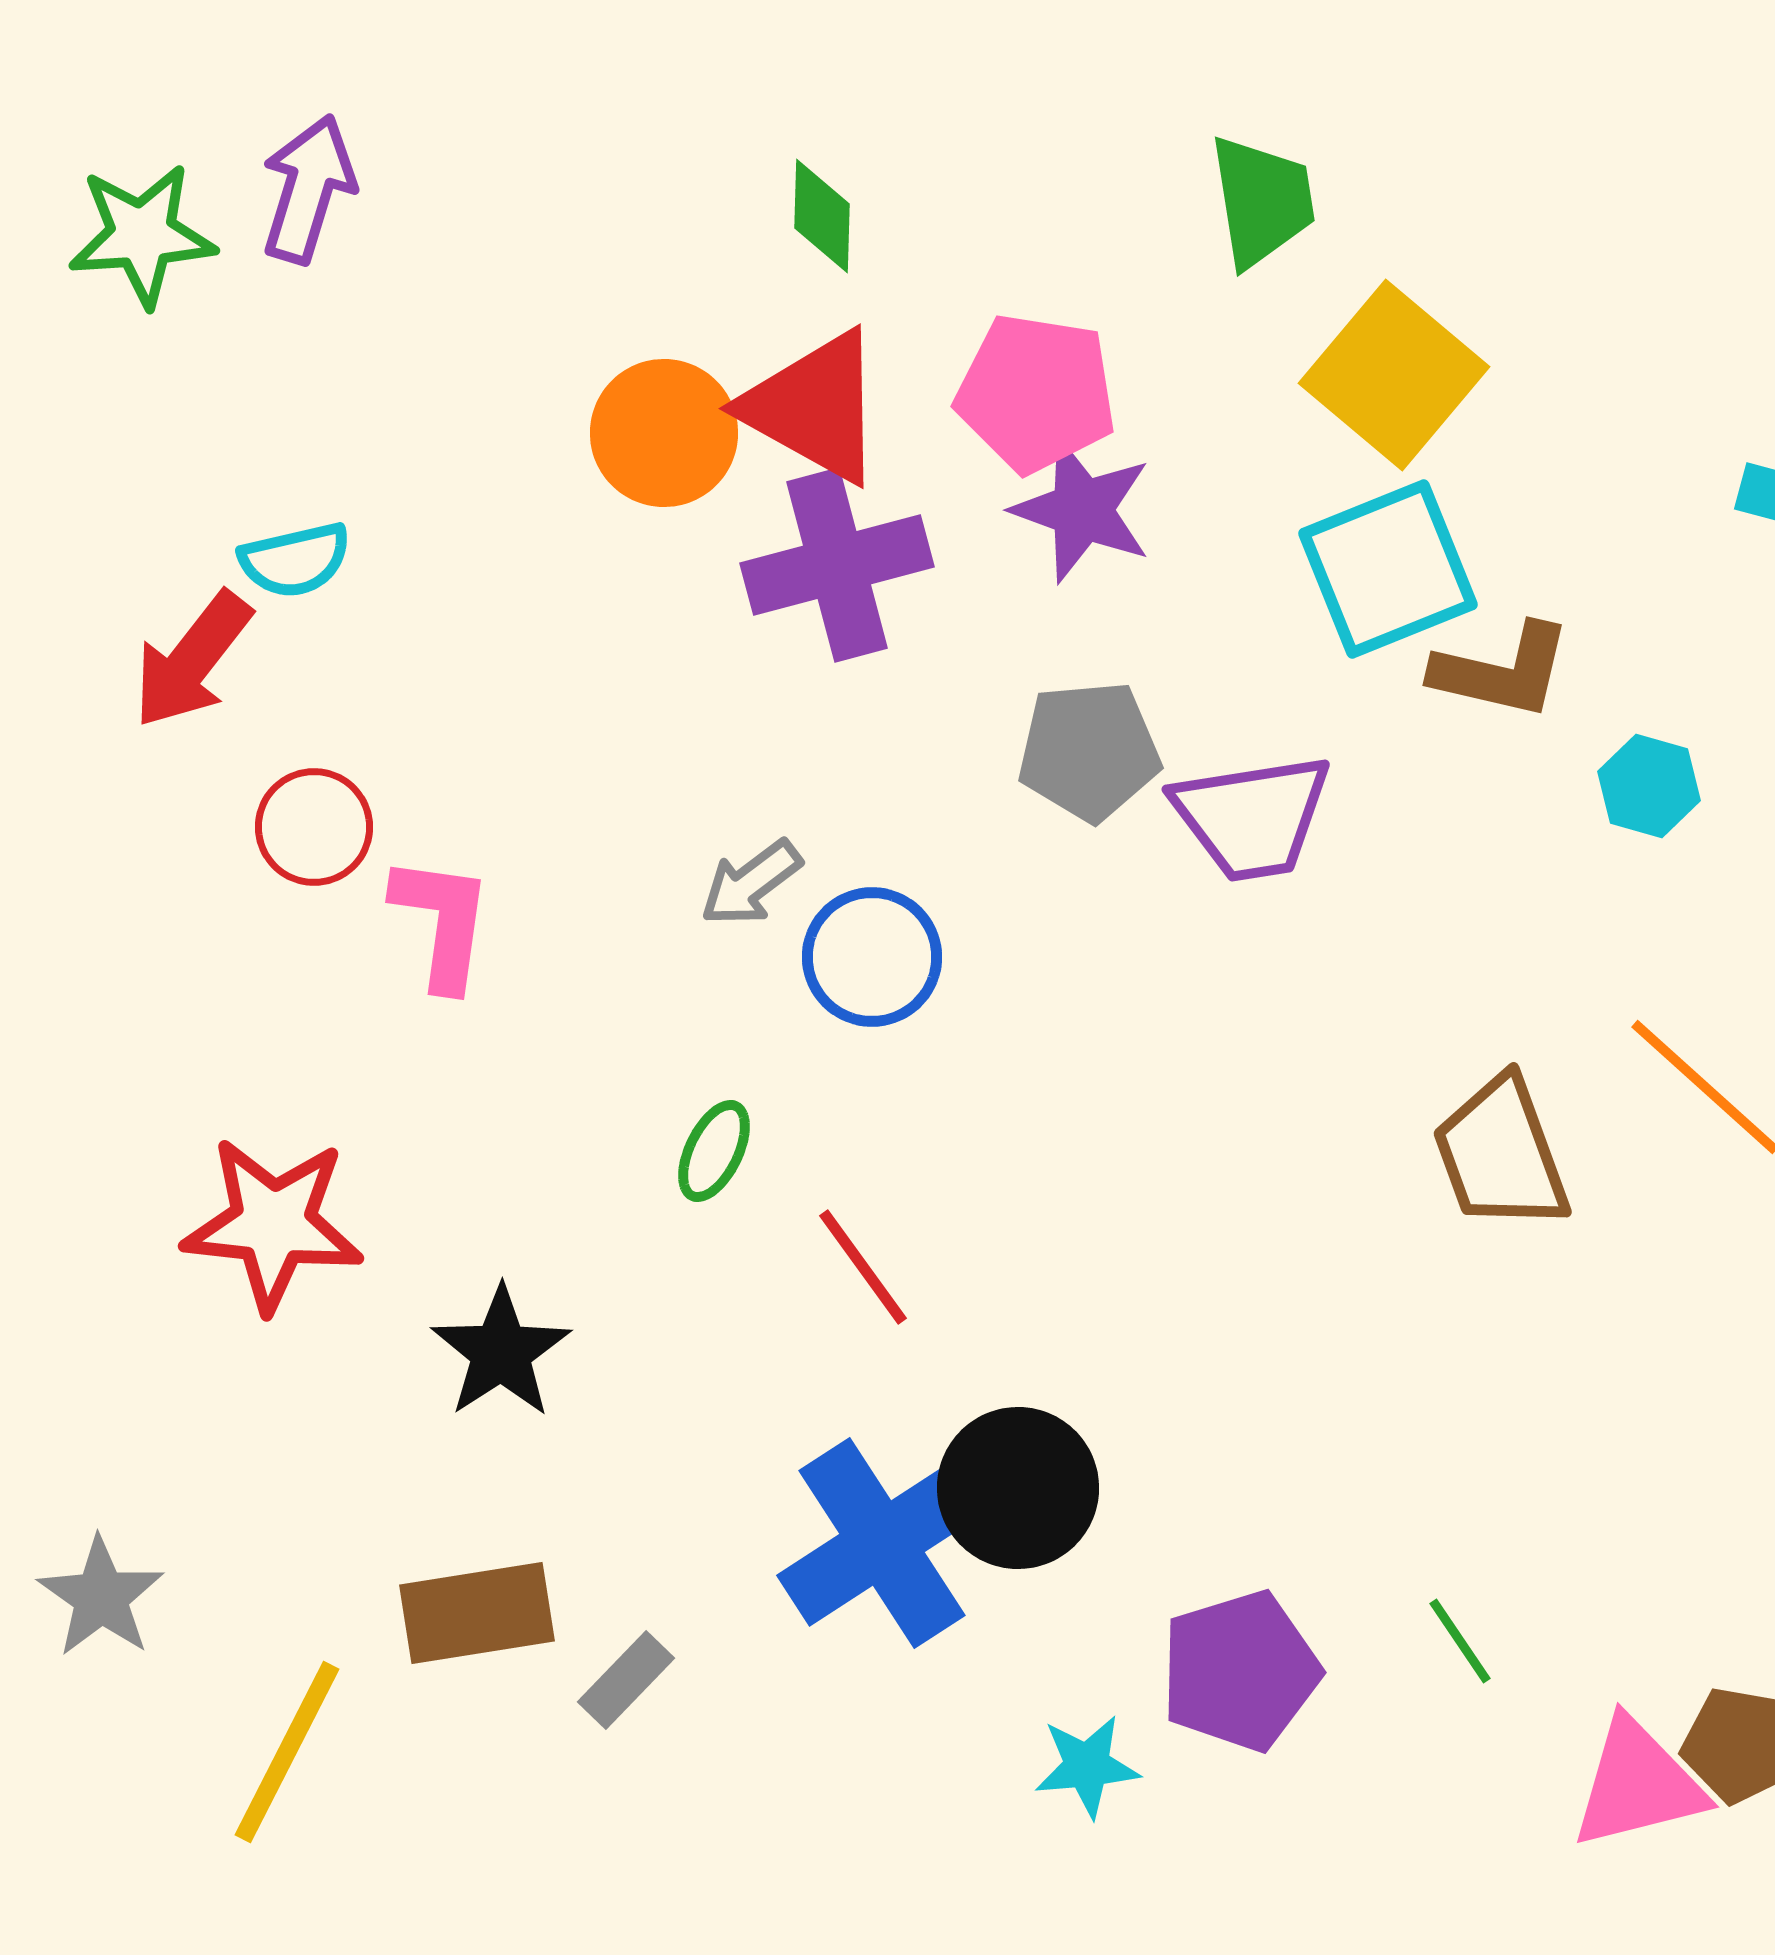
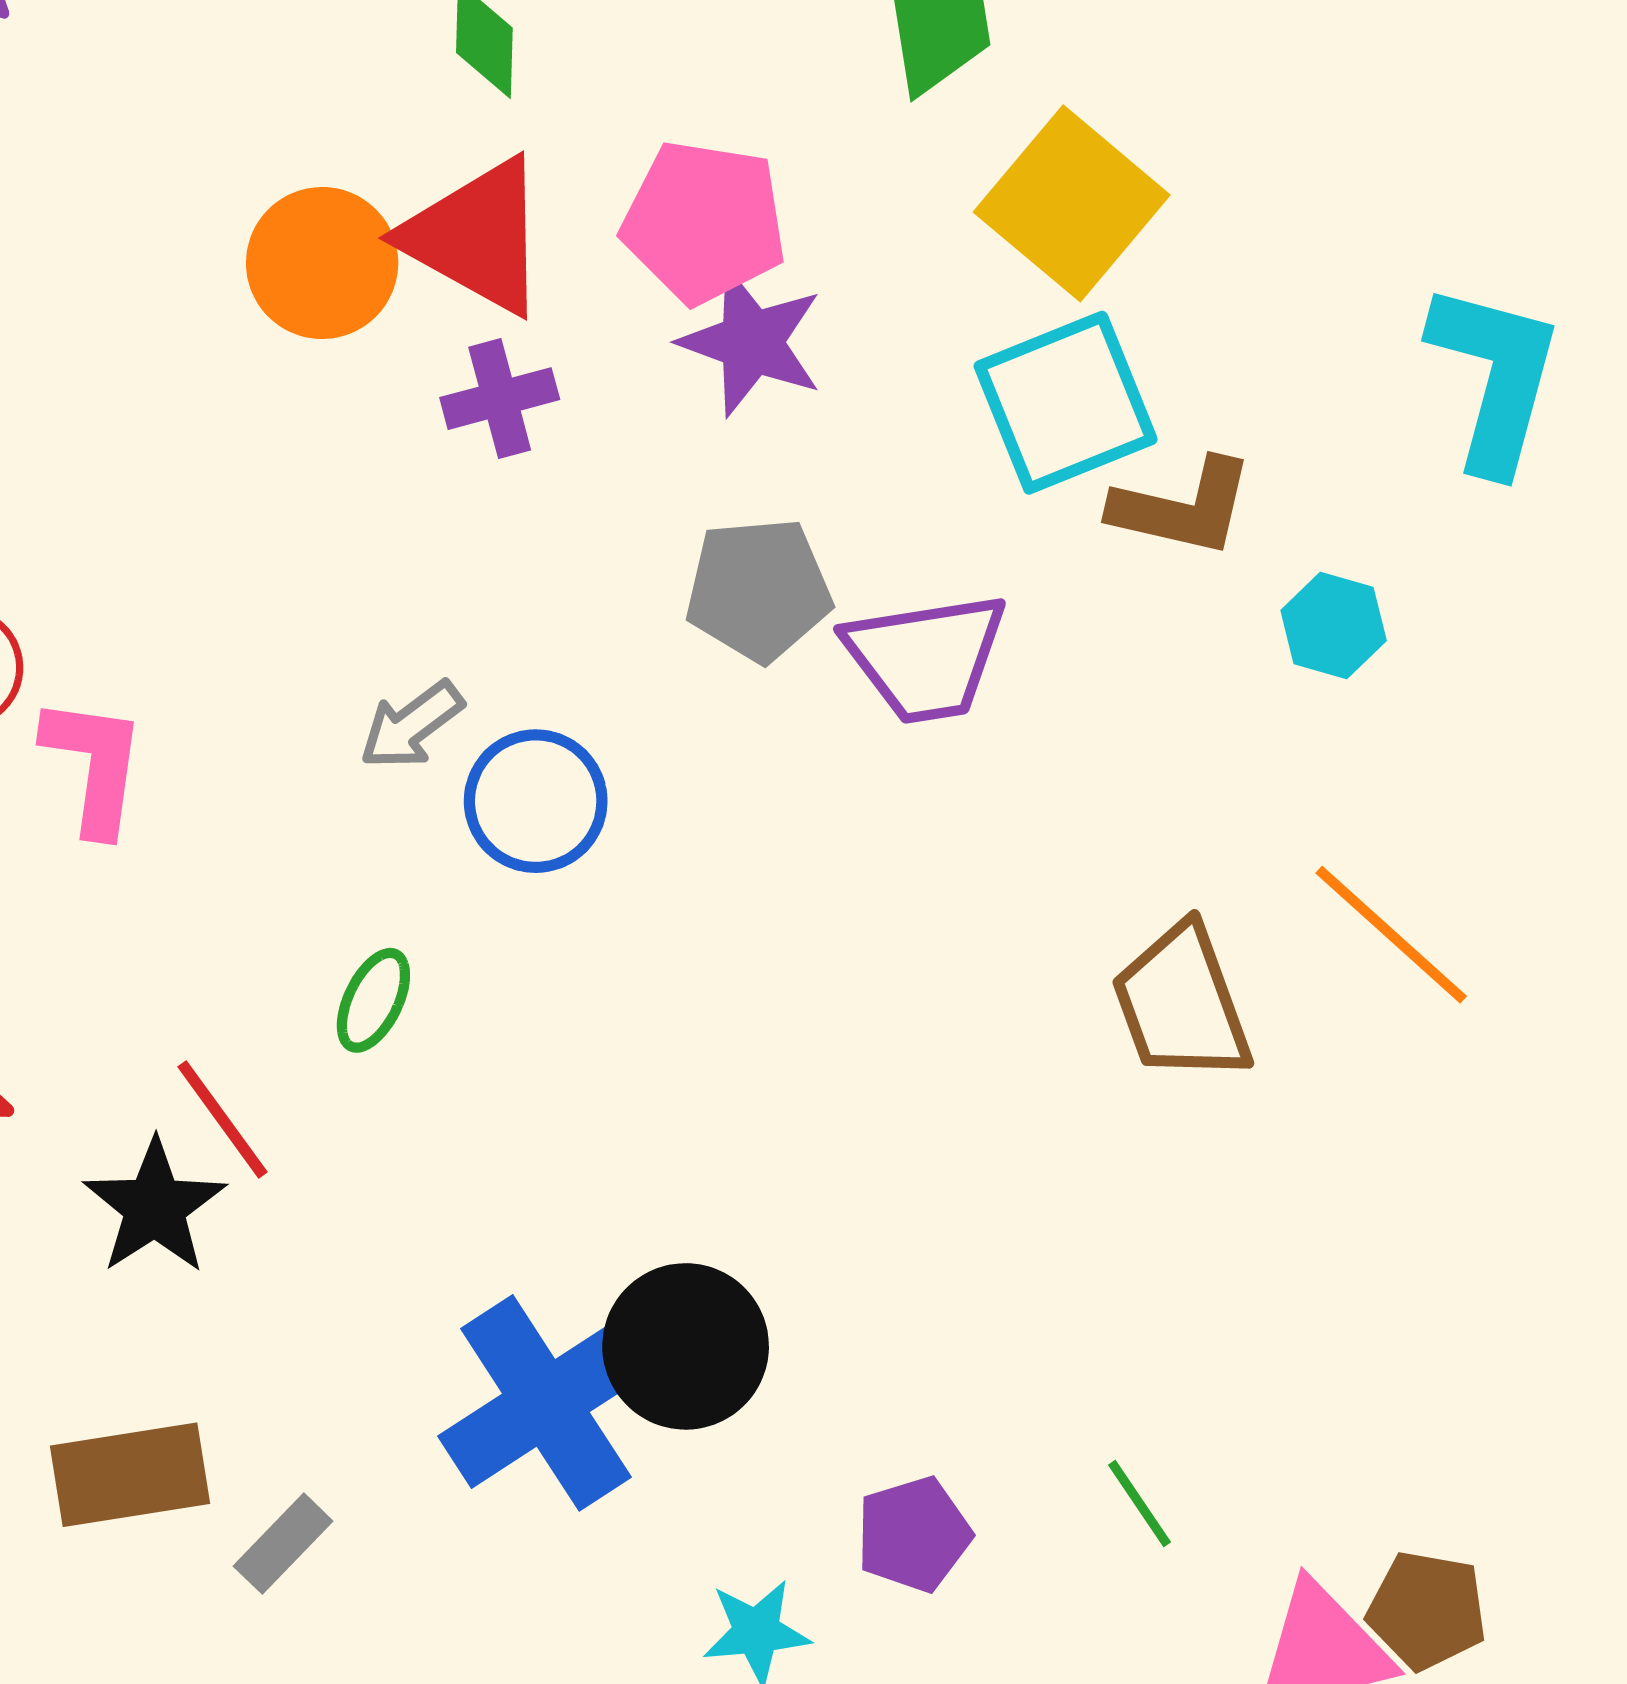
purple cross: (837, 565) -> (500, 399), size x0.6
red line: (863, 1267) -> (222, 1119), moved
purple pentagon: (1240, 1671) -> (914, 1534), size x0.7

